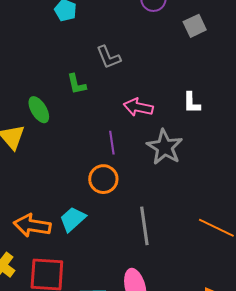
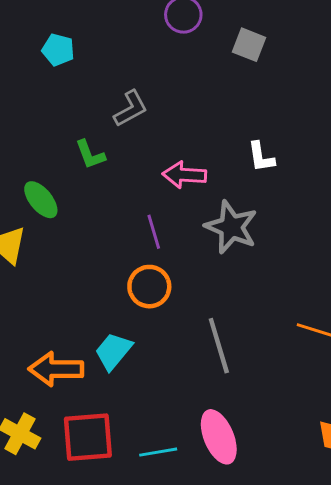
gray square: (195, 26) -> (249, 45), turned -35
gray L-shape: (108, 57) -> (131, 109), turned -88

